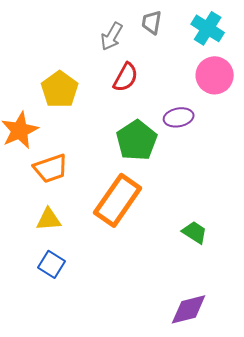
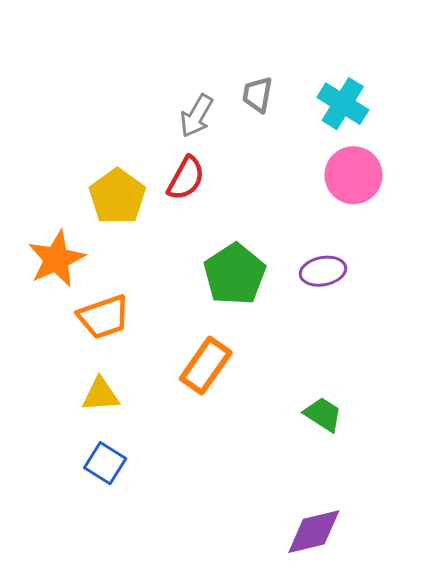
red semicircle: (126, 77) -> (186, 178), moved
purple ellipse: (179, 117) -> (323, 271), moved
orange rectangle: (118, 200) -> (206, 366), size x0.7

